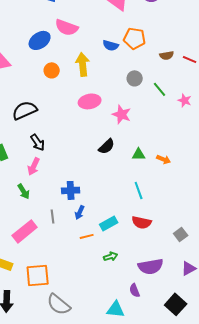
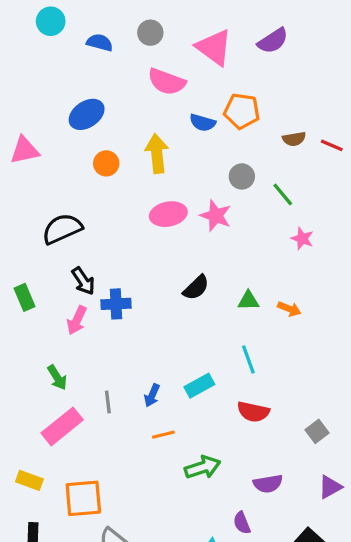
pink semicircle: (67, 27) -> (167, 82), moved
pink star: (185, 100) -> (302, 239), moved
pink star: (122, 114) -> (216, 216), moved
blue cross: (71, 190) -> (116, 304), moved
green arrow: (24, 191) -> (57, 377), moved
cyan rectangle: (109, 223) -> (199, 386), moved
green arrow: (111, 256) -> (203, 467), size x1.5
purple semicircle: (151, 266) -> (268, 484), size x0.7

